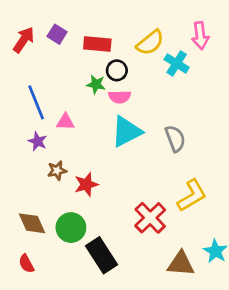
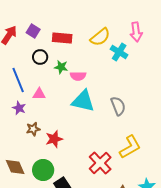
black circle: (117, 70) -> (40, 57), moved
cyan triangle: (127, 132) -> (83, 101), turned 40

